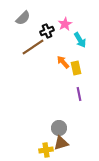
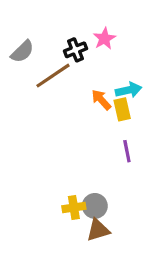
gray semicircle: (23, 18) -> (22, 51), moved
cyan arrow: (80, 40) -> (129, 90), moved, turned -70
yellow cross: (46, 150) -> (74, 208), moved

